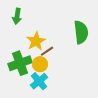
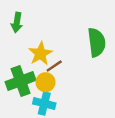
cyan cross: (39, 81) -> (44, 103), turned -36

